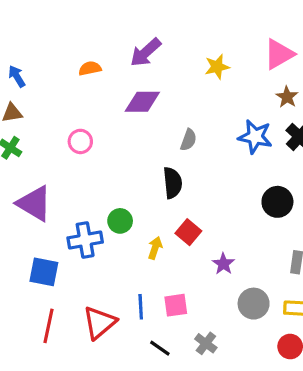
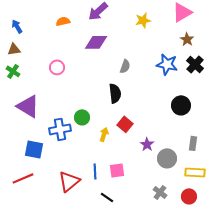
gray circle: (254, 304) -> (167, 158), moved
red line: (49, 326) -> (23, 178), moved, turned 55
gray cross: (206, 343) -> (160, 192), moved

